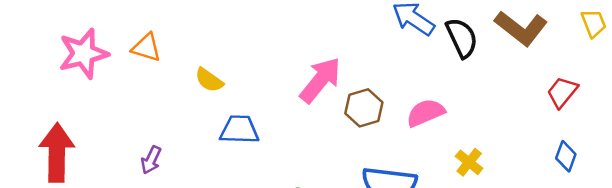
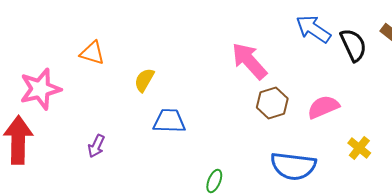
pink star: (83, 54) -> (40, 89), moved
yellow semicircle: (209, 80) -> (144, 80), turned 85
pink arrow: (320, 80) -> (249, 61), moved, turned -81

